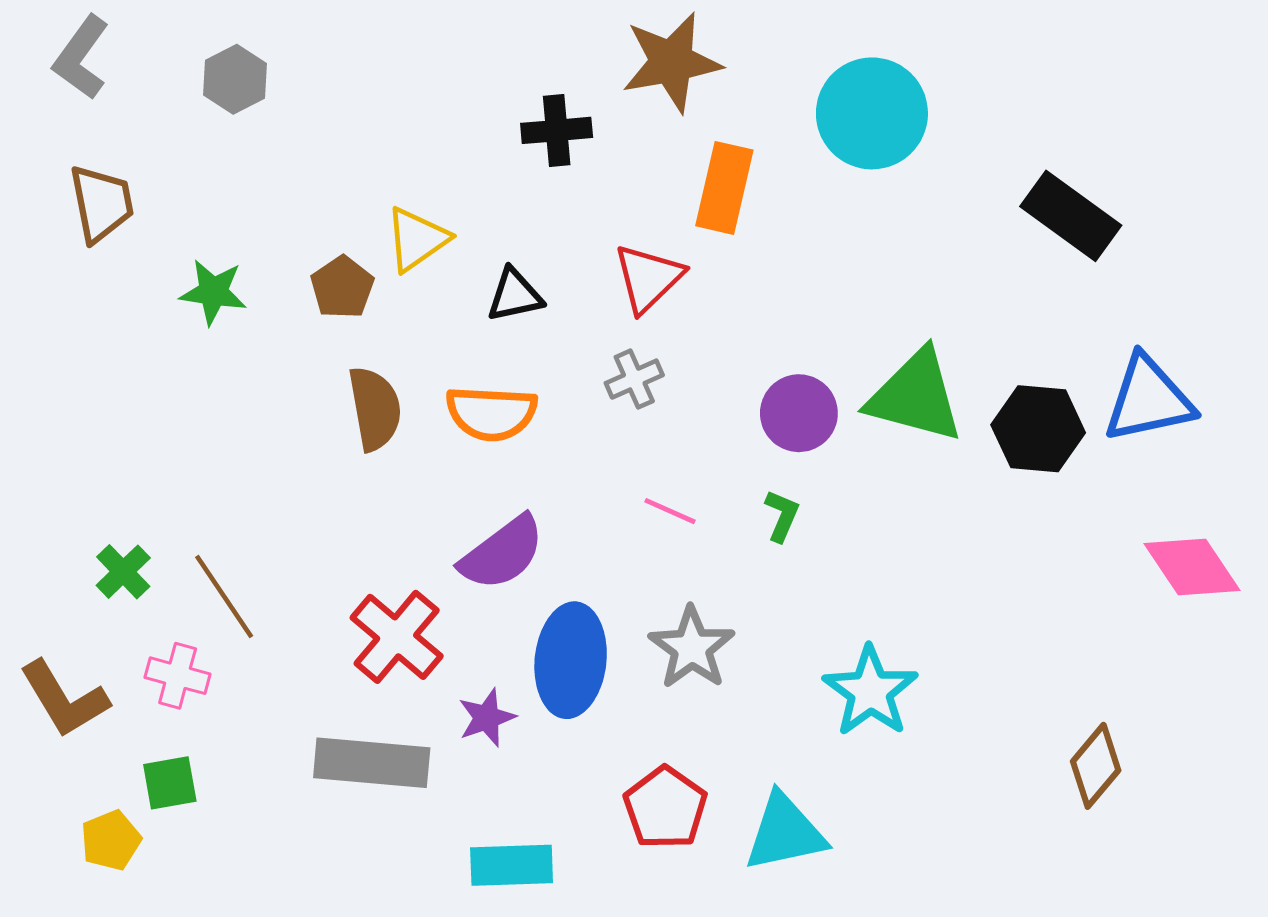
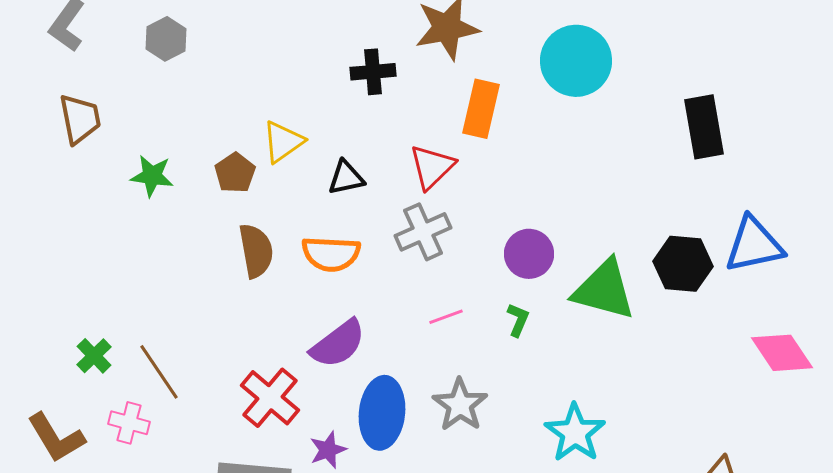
black rectangle: (1071, 216) -> (704, 127), turned 44
gray cross: (634, 379) -> (423, 232), size x1.5
green triangle: (915, 396) -> (604, 290), moved
pink line: (670, 511) -> (446, 317), turned -44

